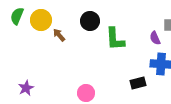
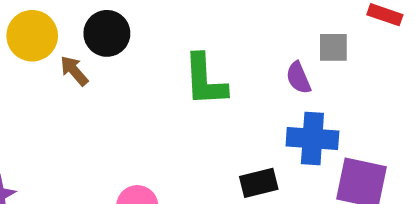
black circle: (90, 21) -> (107, 33), moved

